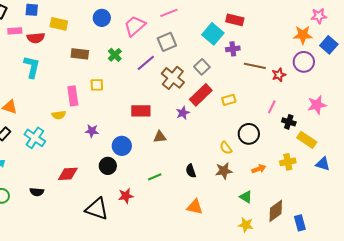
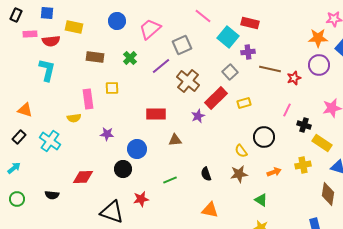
pink line: (169, 13) -> (203, 16), moved, turned 60
gray square: (202, 67) -> (230, 72), moved
brown diamond: (276, 211) -> (328, 194), moved, turned -45

